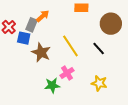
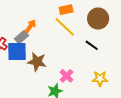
gray rectangle: (31, 25) -> (22, 37), turned 40
blue square: (24, 38) -> (17, 52), size x1.5
yellow line: (70, 46) -> (65, 27), moved

